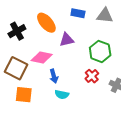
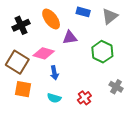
gray triangle: (105, 16) -> (110, 16), turned -48
red cross: (92, 76) -> (84, 98), moved
cyan semicircle: (62, 95) -> (54, 98), moved

